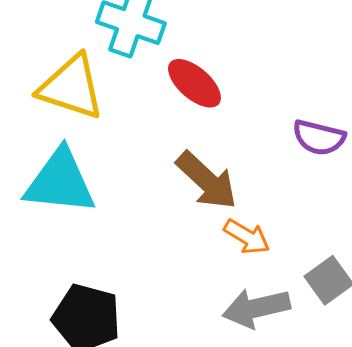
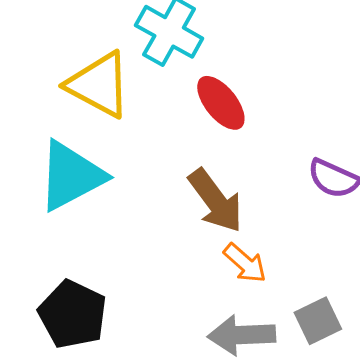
cyan triangle: (60, 182) -> (71, 176), turned -44

